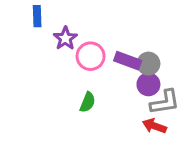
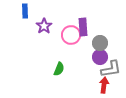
pink circle: (91, 56) -> (71, 35), moved
purple rectangle: (128, 61) -> (83, 27), moved, turned 66
red arrow: (154, 126) -> (104, 85), turned 77

